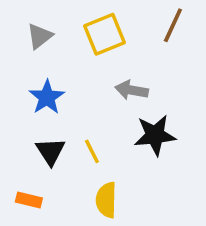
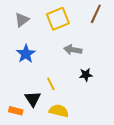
black star: (155, 135) -> (86, 75), size x0.6
black triangle: (50, 151) -> (33, 99), moved
yellow semicircle: (106, 200) -> (59, 111), turned 102

